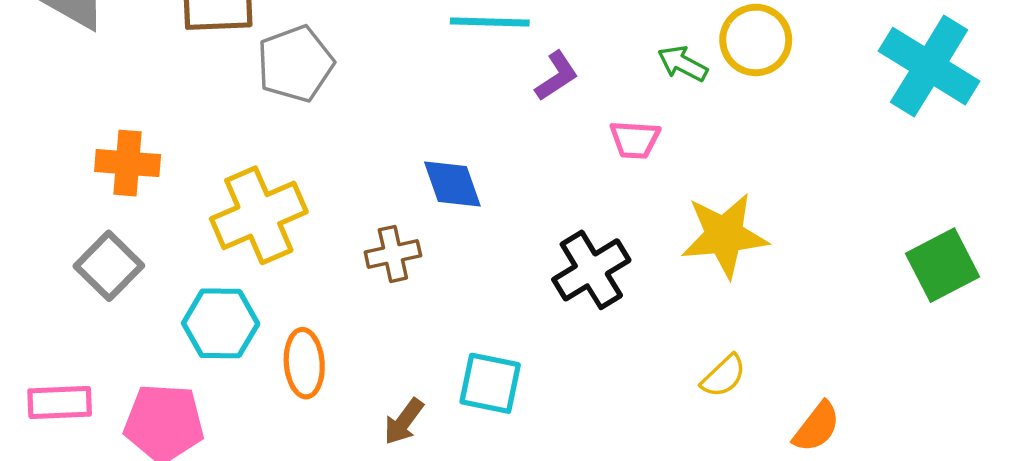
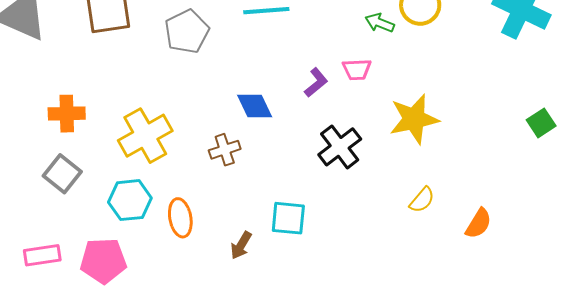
gray pentagon: (295, 64) -> (187, 32), moved
purple L-shape: (557, 76) -> (316, 82), moved
green square: (943, 265) -> (541, 123), size x0.7

